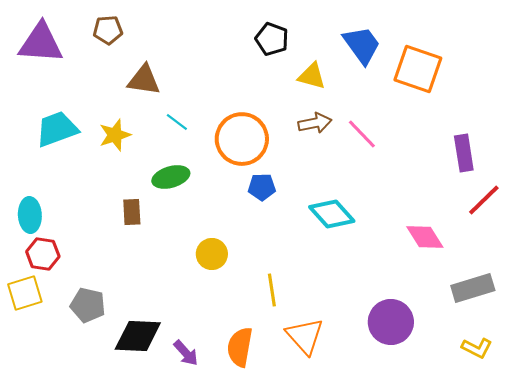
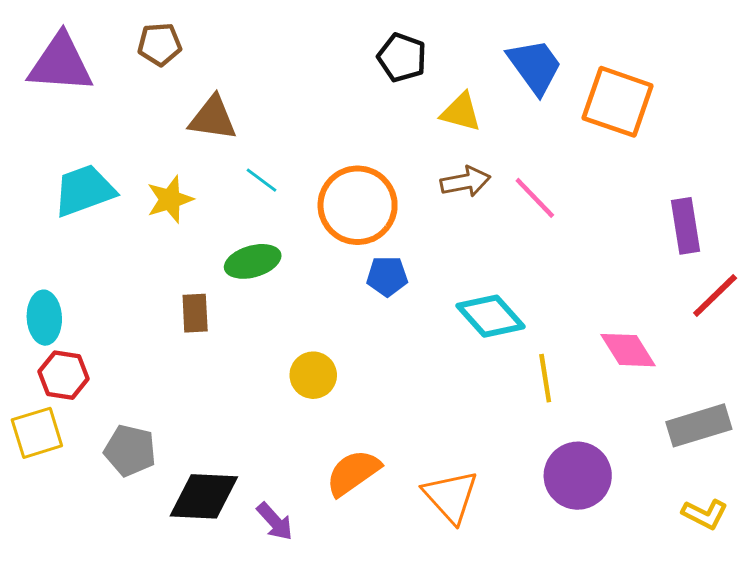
yellow line: (272, 290) -> (545, 378), moved
orange semicircle: (240, 347) -> (353, 473), moved, turned 45

